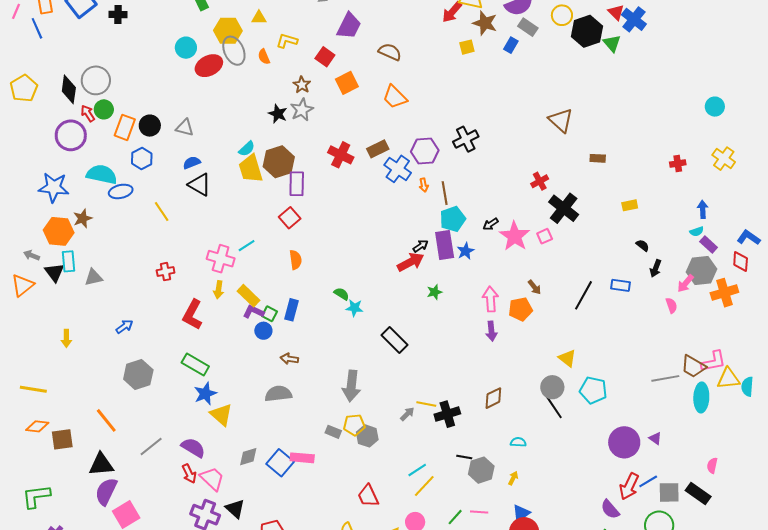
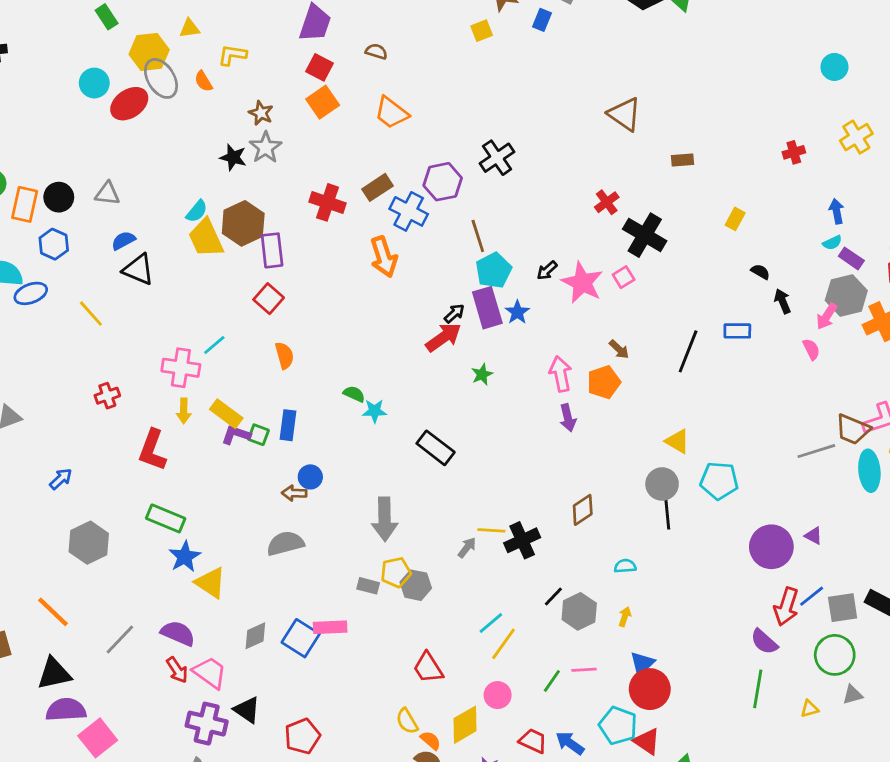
brown semicircle: (390, 52) -> (376, 51), size x0.7
red square: (325, 57) -> (320, 67), moved
yellow cross: (724, 159) -> (856, 137), turned 30
orange arrow: (424, 185) -> (384, 257), moved, size x2.0
yellow rectangle: (630, 205) -> (735, 219), turned -42
black arrow: (656, 268) -> (783, 301), turned 144
blue circle: (263, 331) -> (310, 477), moved
black line: (553, 406) -> (667, 510), turned 36
black line: (464, 457) -> (553, 597), turned -49
purple semicircle: (106, 491) -> (66, 710), turned 68

